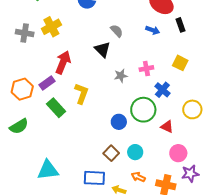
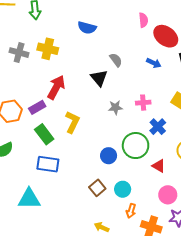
yellow cross: (51, 27) -> (48, 49), turned 36
orange arrow: (138, 177) -> (131, 211), moved, turned -104
blue rectangle: (94, 178) -> (48, 164), moved

